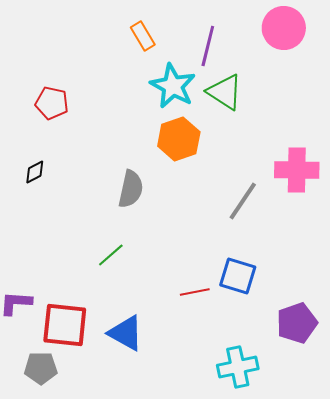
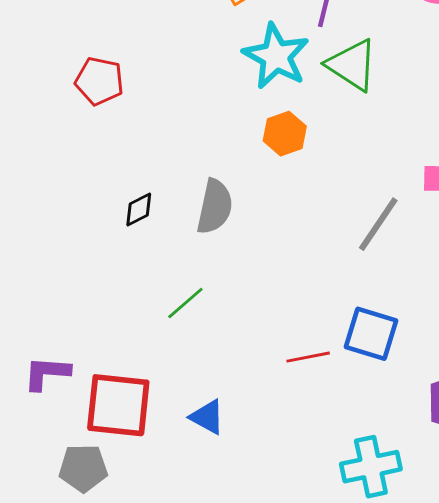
orange hexagon: (179, 139) -> (285, 134), size x0.7
black diamond: (35, 172) -> (139, 210), moved
blue triangle: (126, 333) -> (207, 417), size x0.7

